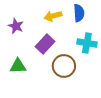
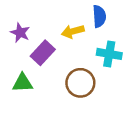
yellow arrow: (53, 16) -> (73, 31), moved
purple rectangle: (45, 44) -> (43, 53), moved

